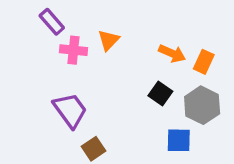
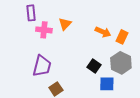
purple rectangle: (52, 22) -> (31, 13), turned 35
black square: (160, 94) -> (94, 66), moved
purple trapezoid: (70, 110) -> (42, 66), turned 50

